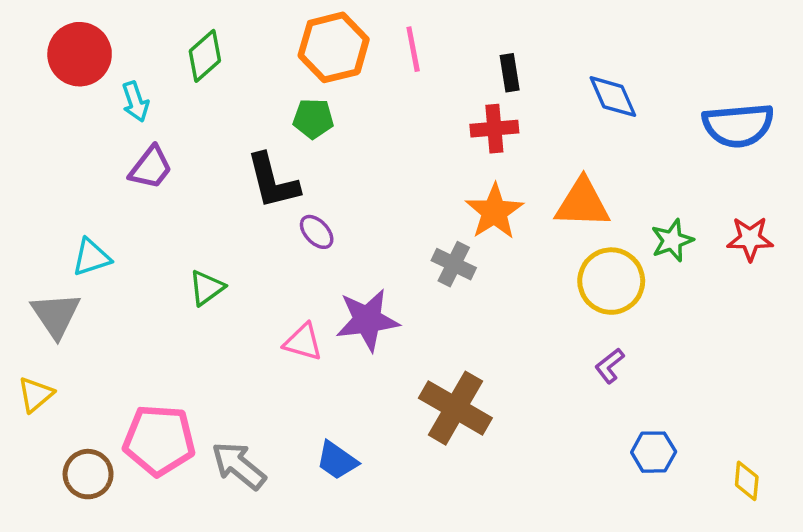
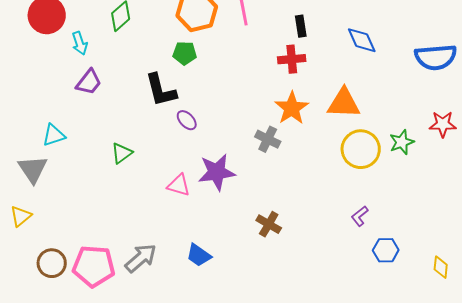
green star: (672, 240) -> (402, 142), moved
purple L-shape: (610, 366) -> (360, 216), moved
brown cross: (455, 408) -> (269, 224), size x0.6
pink pentagon: (159, 440) -> (94, 266), moved
gray arrow: (239, 466) -> (141, 258), turned 100

